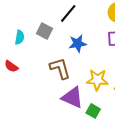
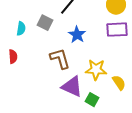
blue star: (78, 44) -> (77, 35), turned -30
red semicircle: (11, 66) -> (13, 57), turned -128

